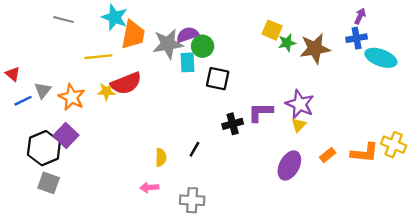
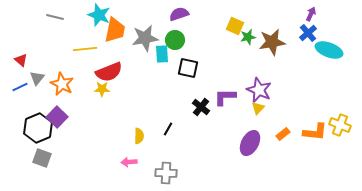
purple semicircle: (187, 35) -> (179, 14), moved
blue cross: (357, 38) -> (308, 33), turned -30
red triangle: (13, 74) -> (21, 60), moved
yellow star: (106, 91) -> (102, 89), moved
black cross: (233, 124) -> (201, 107), turned -36

